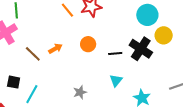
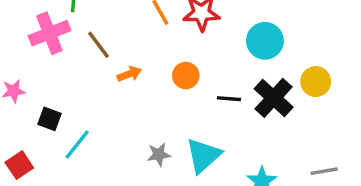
cyan circle: (147, 15) -> (265, 41), moved
brown line: (33, 54) -> (98, 45), moved
cyan triangle: (116, 81) -> (203, 155), moved, size x1.6

